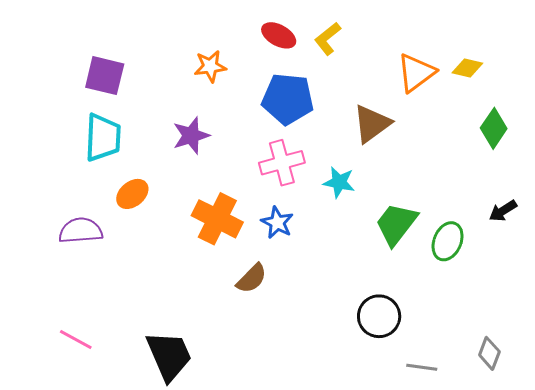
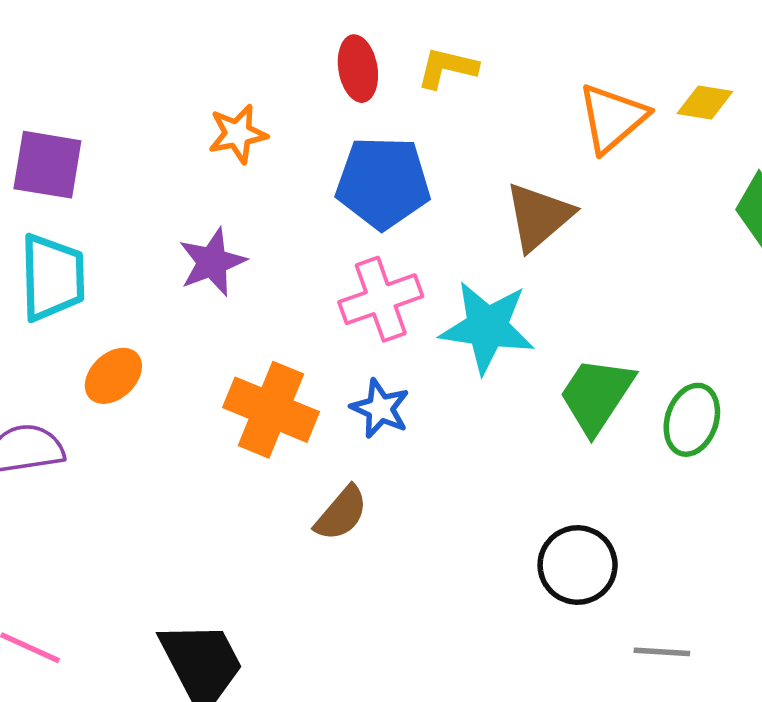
red ellipse: (279, 35) -> (358, 69), turned 56
yellow L-shape: (328, 39) -> (447, 68), turned 56
cyan star: (339, 182) -> (487, 327), size x1.6

